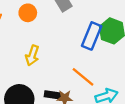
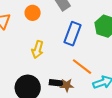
blue rectangle: (92, 36) -> (72, 34), moved

